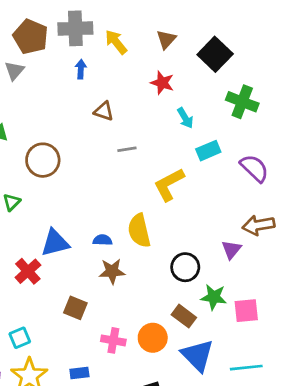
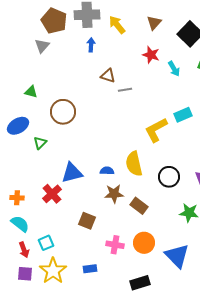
cyan arrow: (185, 118) -> (174, 69), moved
gray line: (127, 149) -> (125, 90), moved
cyan rectangle: (208, 151) -> (183, 115), moved
black circle: (185, 267) -> (169, 177), moved
brown rectangle: (184, 316) -> (139, 206), moved

